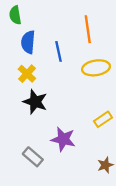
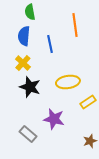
green semicircle: (15, 15) -> (30, 12), moved
yellow ellipse: (96, 68) -> (68, 82), moved

